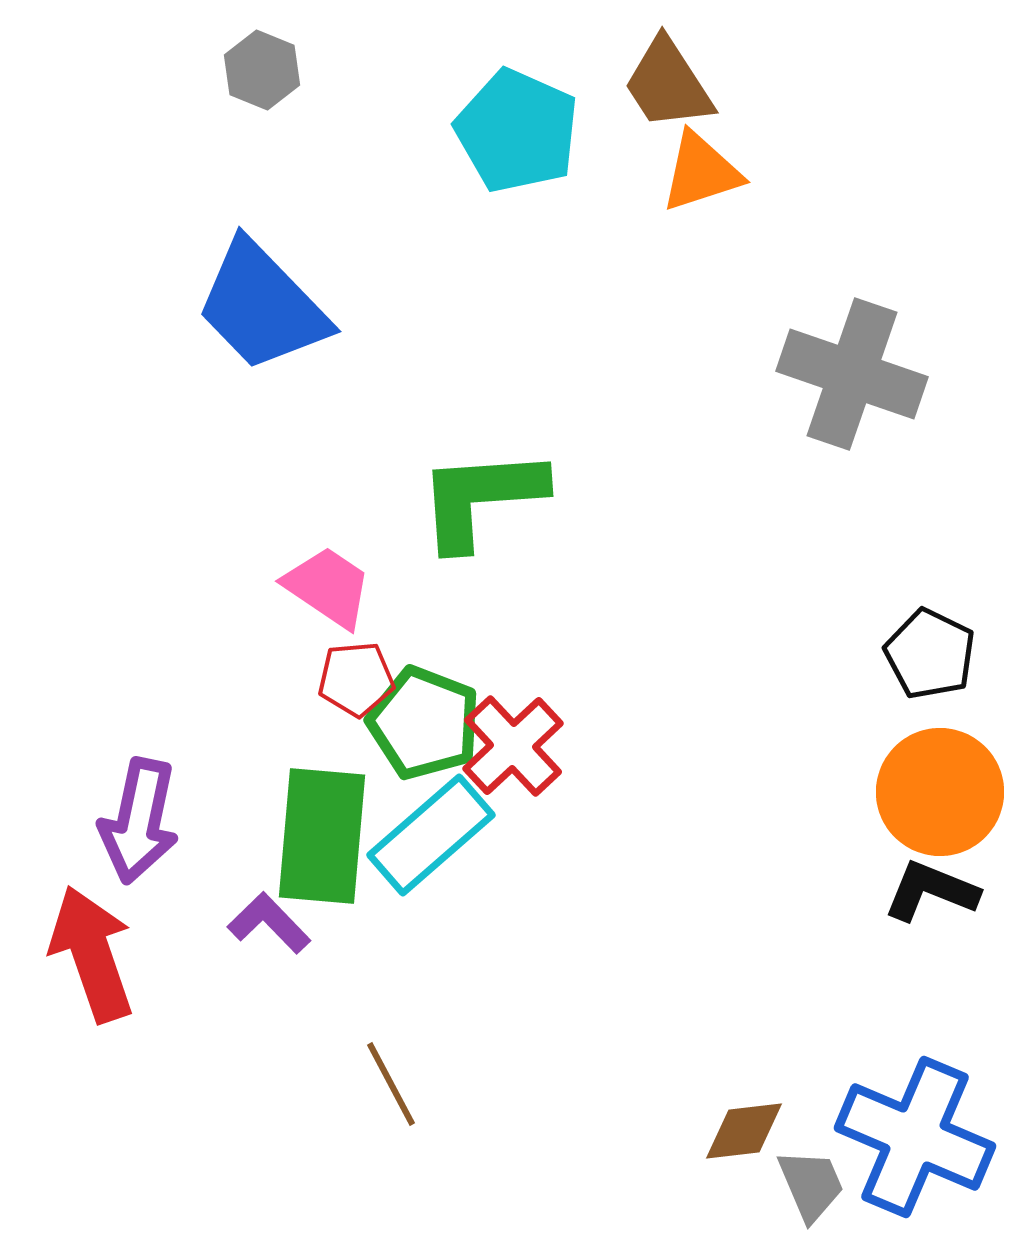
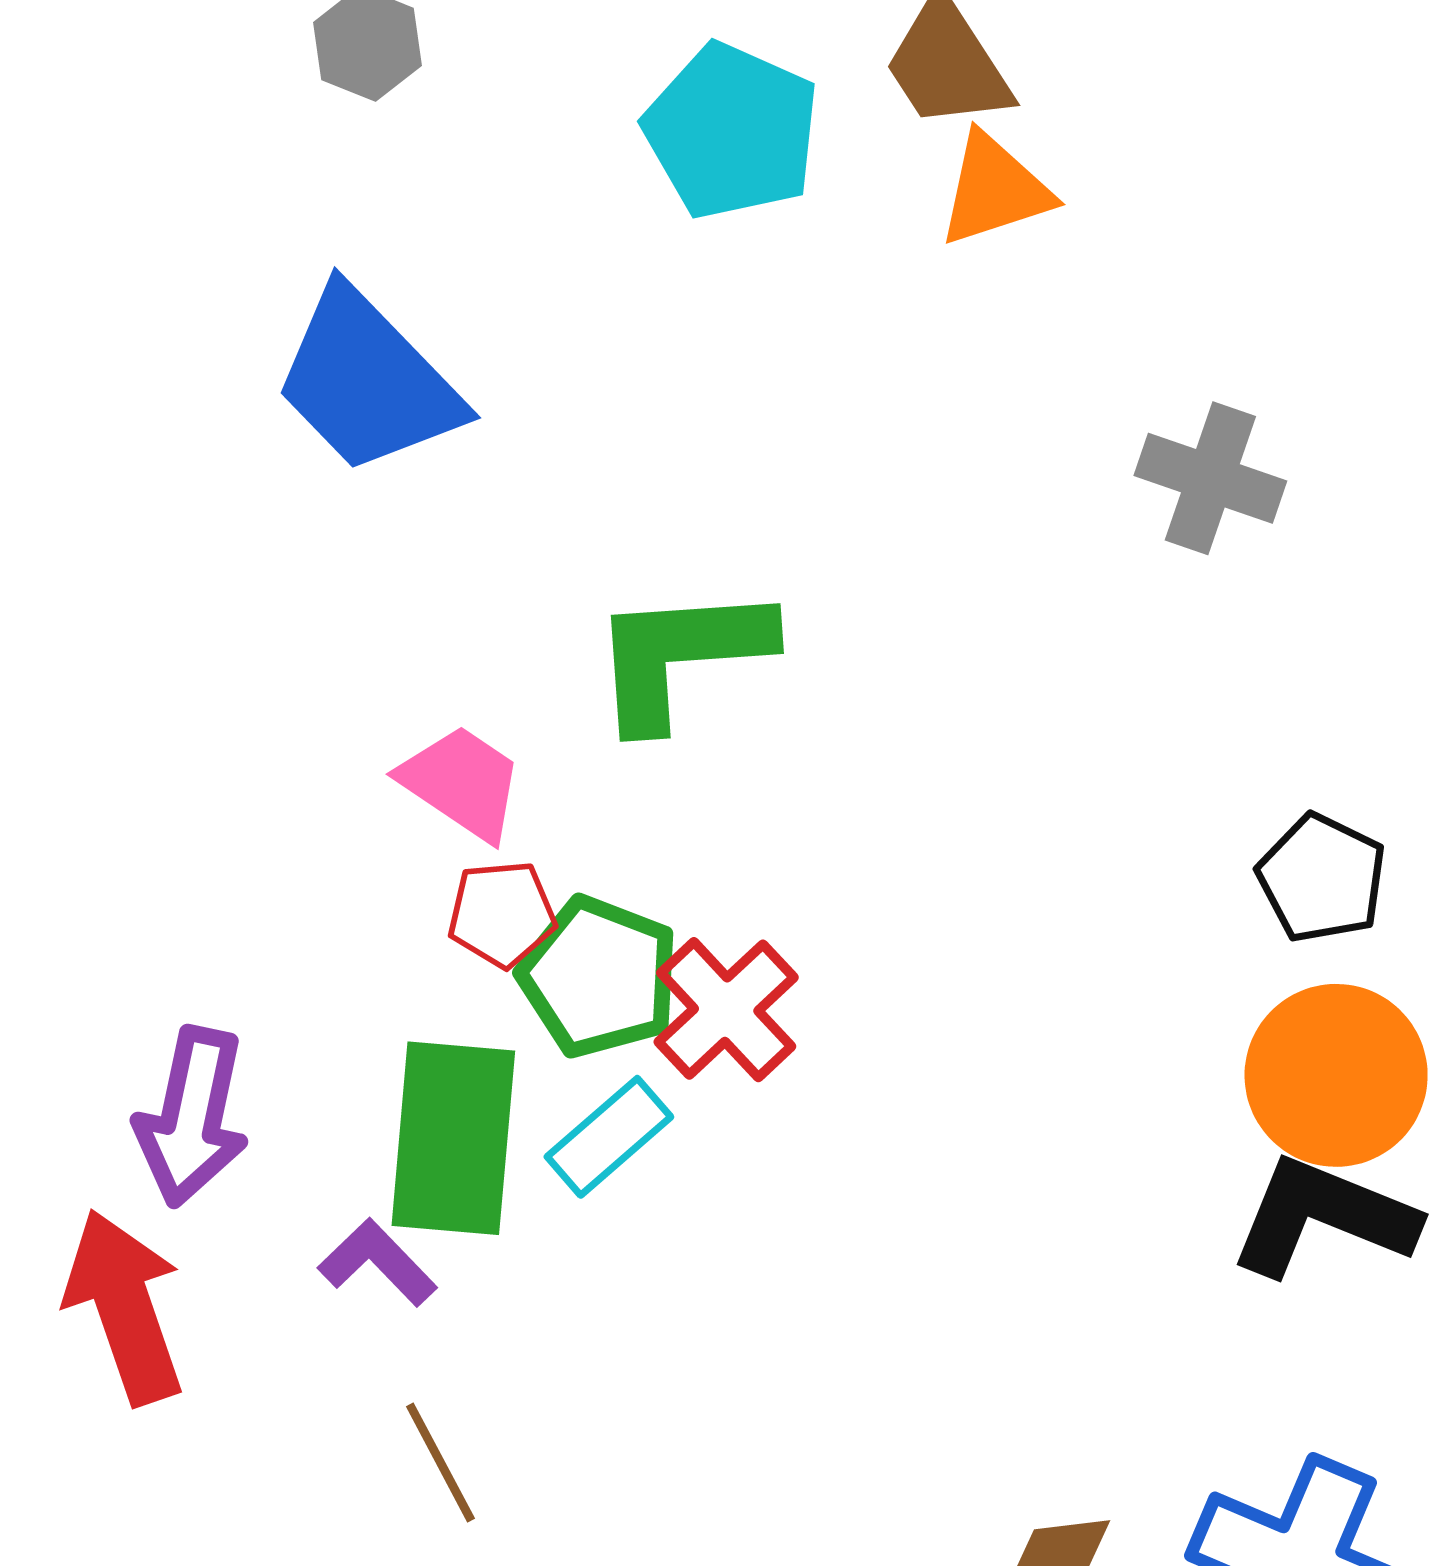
gray cross: (852, 374) -> (1210, 478), size x0.7
cyan rectangle: (431, 835) -> (609, 1137), size x0.7
black L-shape: (931, 891) -> (1323, 1217), size x1.4
brown line: (391, 1084) -> (440, 1462), moved

